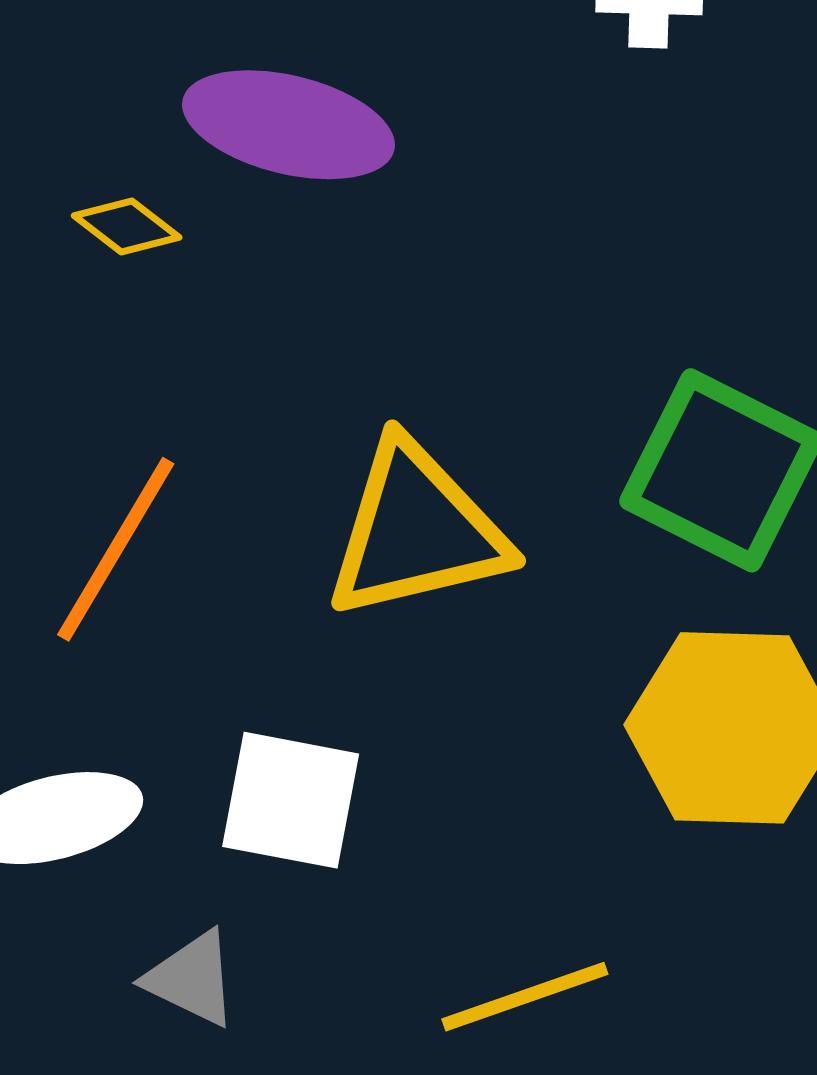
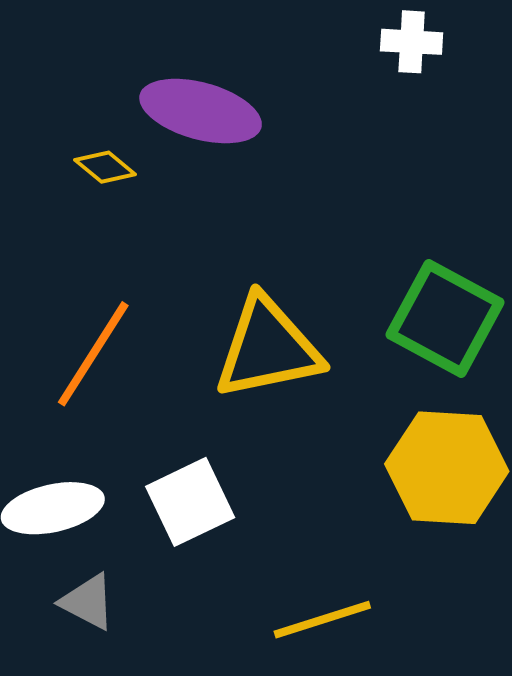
white square: (291, 800) -> (190, 502), turned -38
gray triangle: (192, 979) -> (88, 602), moved

